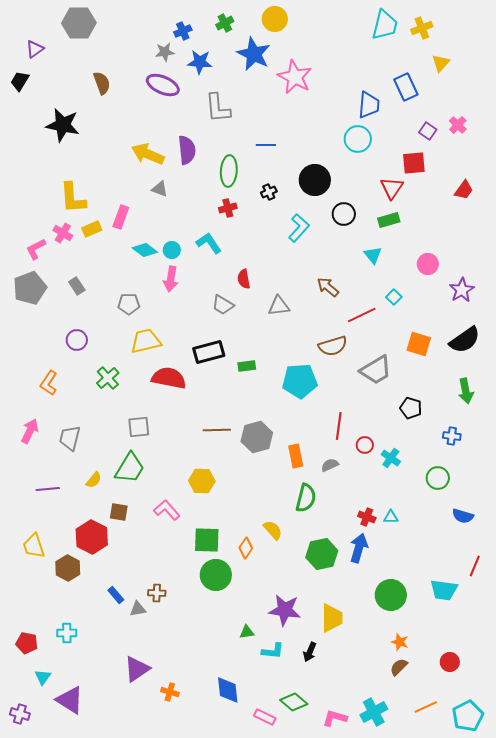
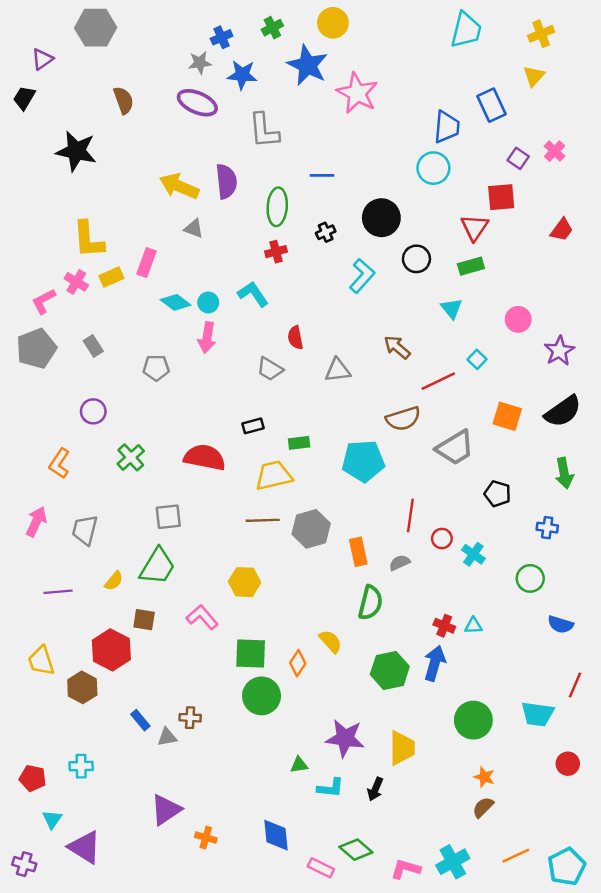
yellow cross: (422, 28) -> (541, 34), moved
yellow trapezoid: (146, 341) -> (274, 476), moved
black rectangle: (209, 352) -> (253, 426), size x0.6
red circle: (450, 662) -> (568, 764), moved

